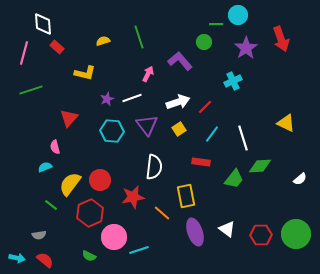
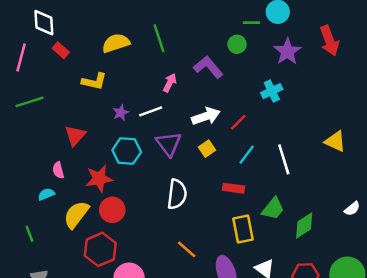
yellow semicircle: (103, 41) -> (116, 43), size x1.6
green diamond: (260, 166) -> (304, 225), moved, turned -30
yellow rectangle: (186, 196) -> (243, 229), moved
red star: (133, 197) -> (99, 179), moved
green line: (51, 205) -> (29, 234), moved, turned 32

